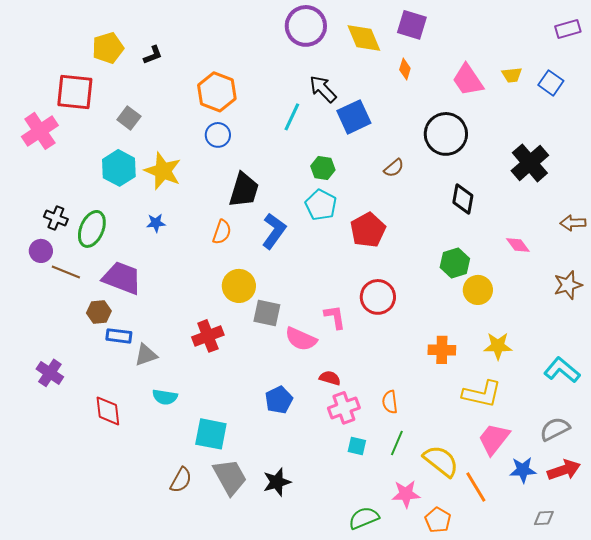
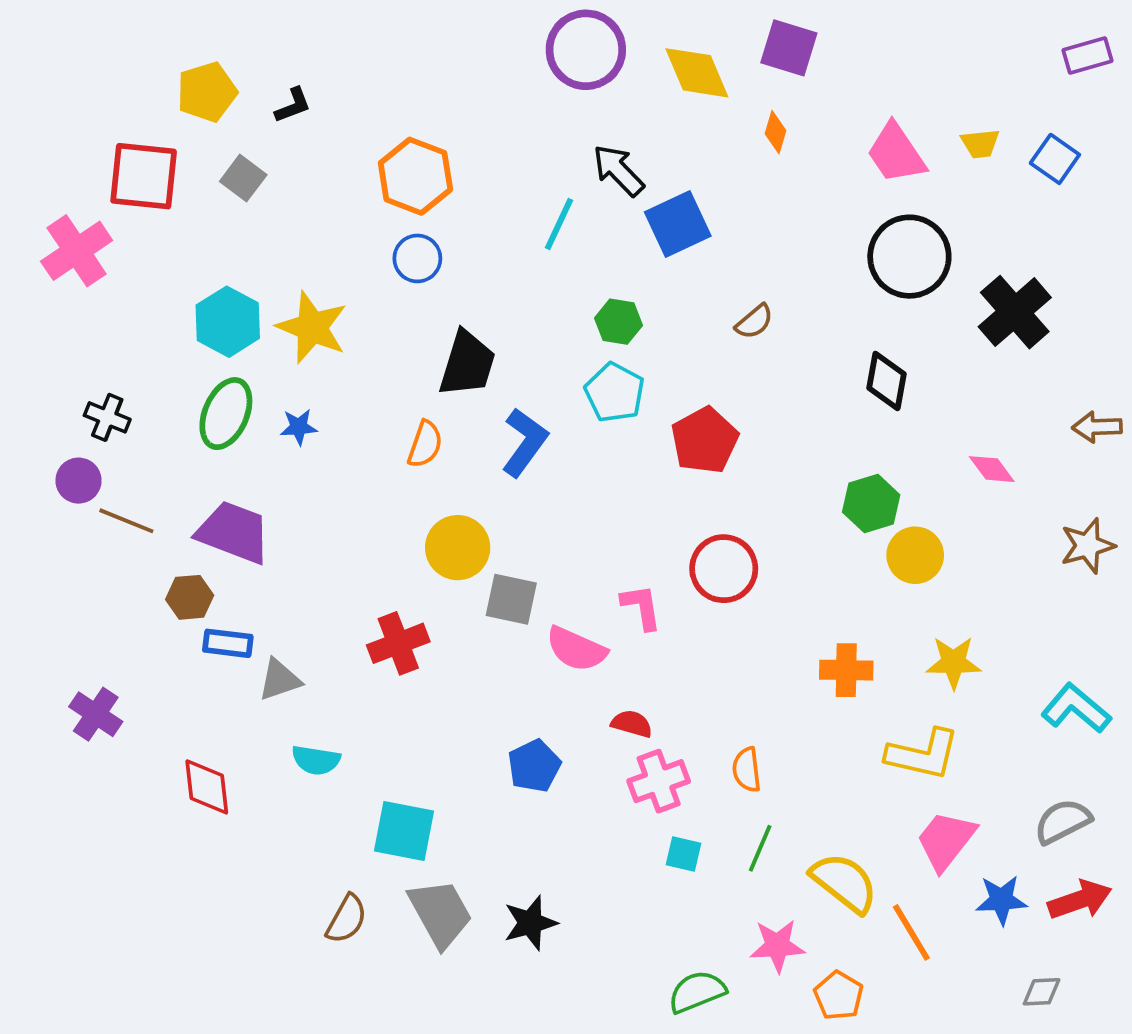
gray square: (129, 118) -> (243, 178), moved
black circle: (446, 134) -> (909, 257), moved
green ellipse: (92, 229) -> (226, 414), moved

